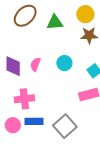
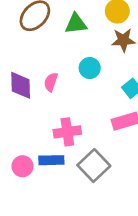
cyan circle: (64, 63) -> (90, 68), moved
pink cross: (24, 99) -> (67, 132), moved

